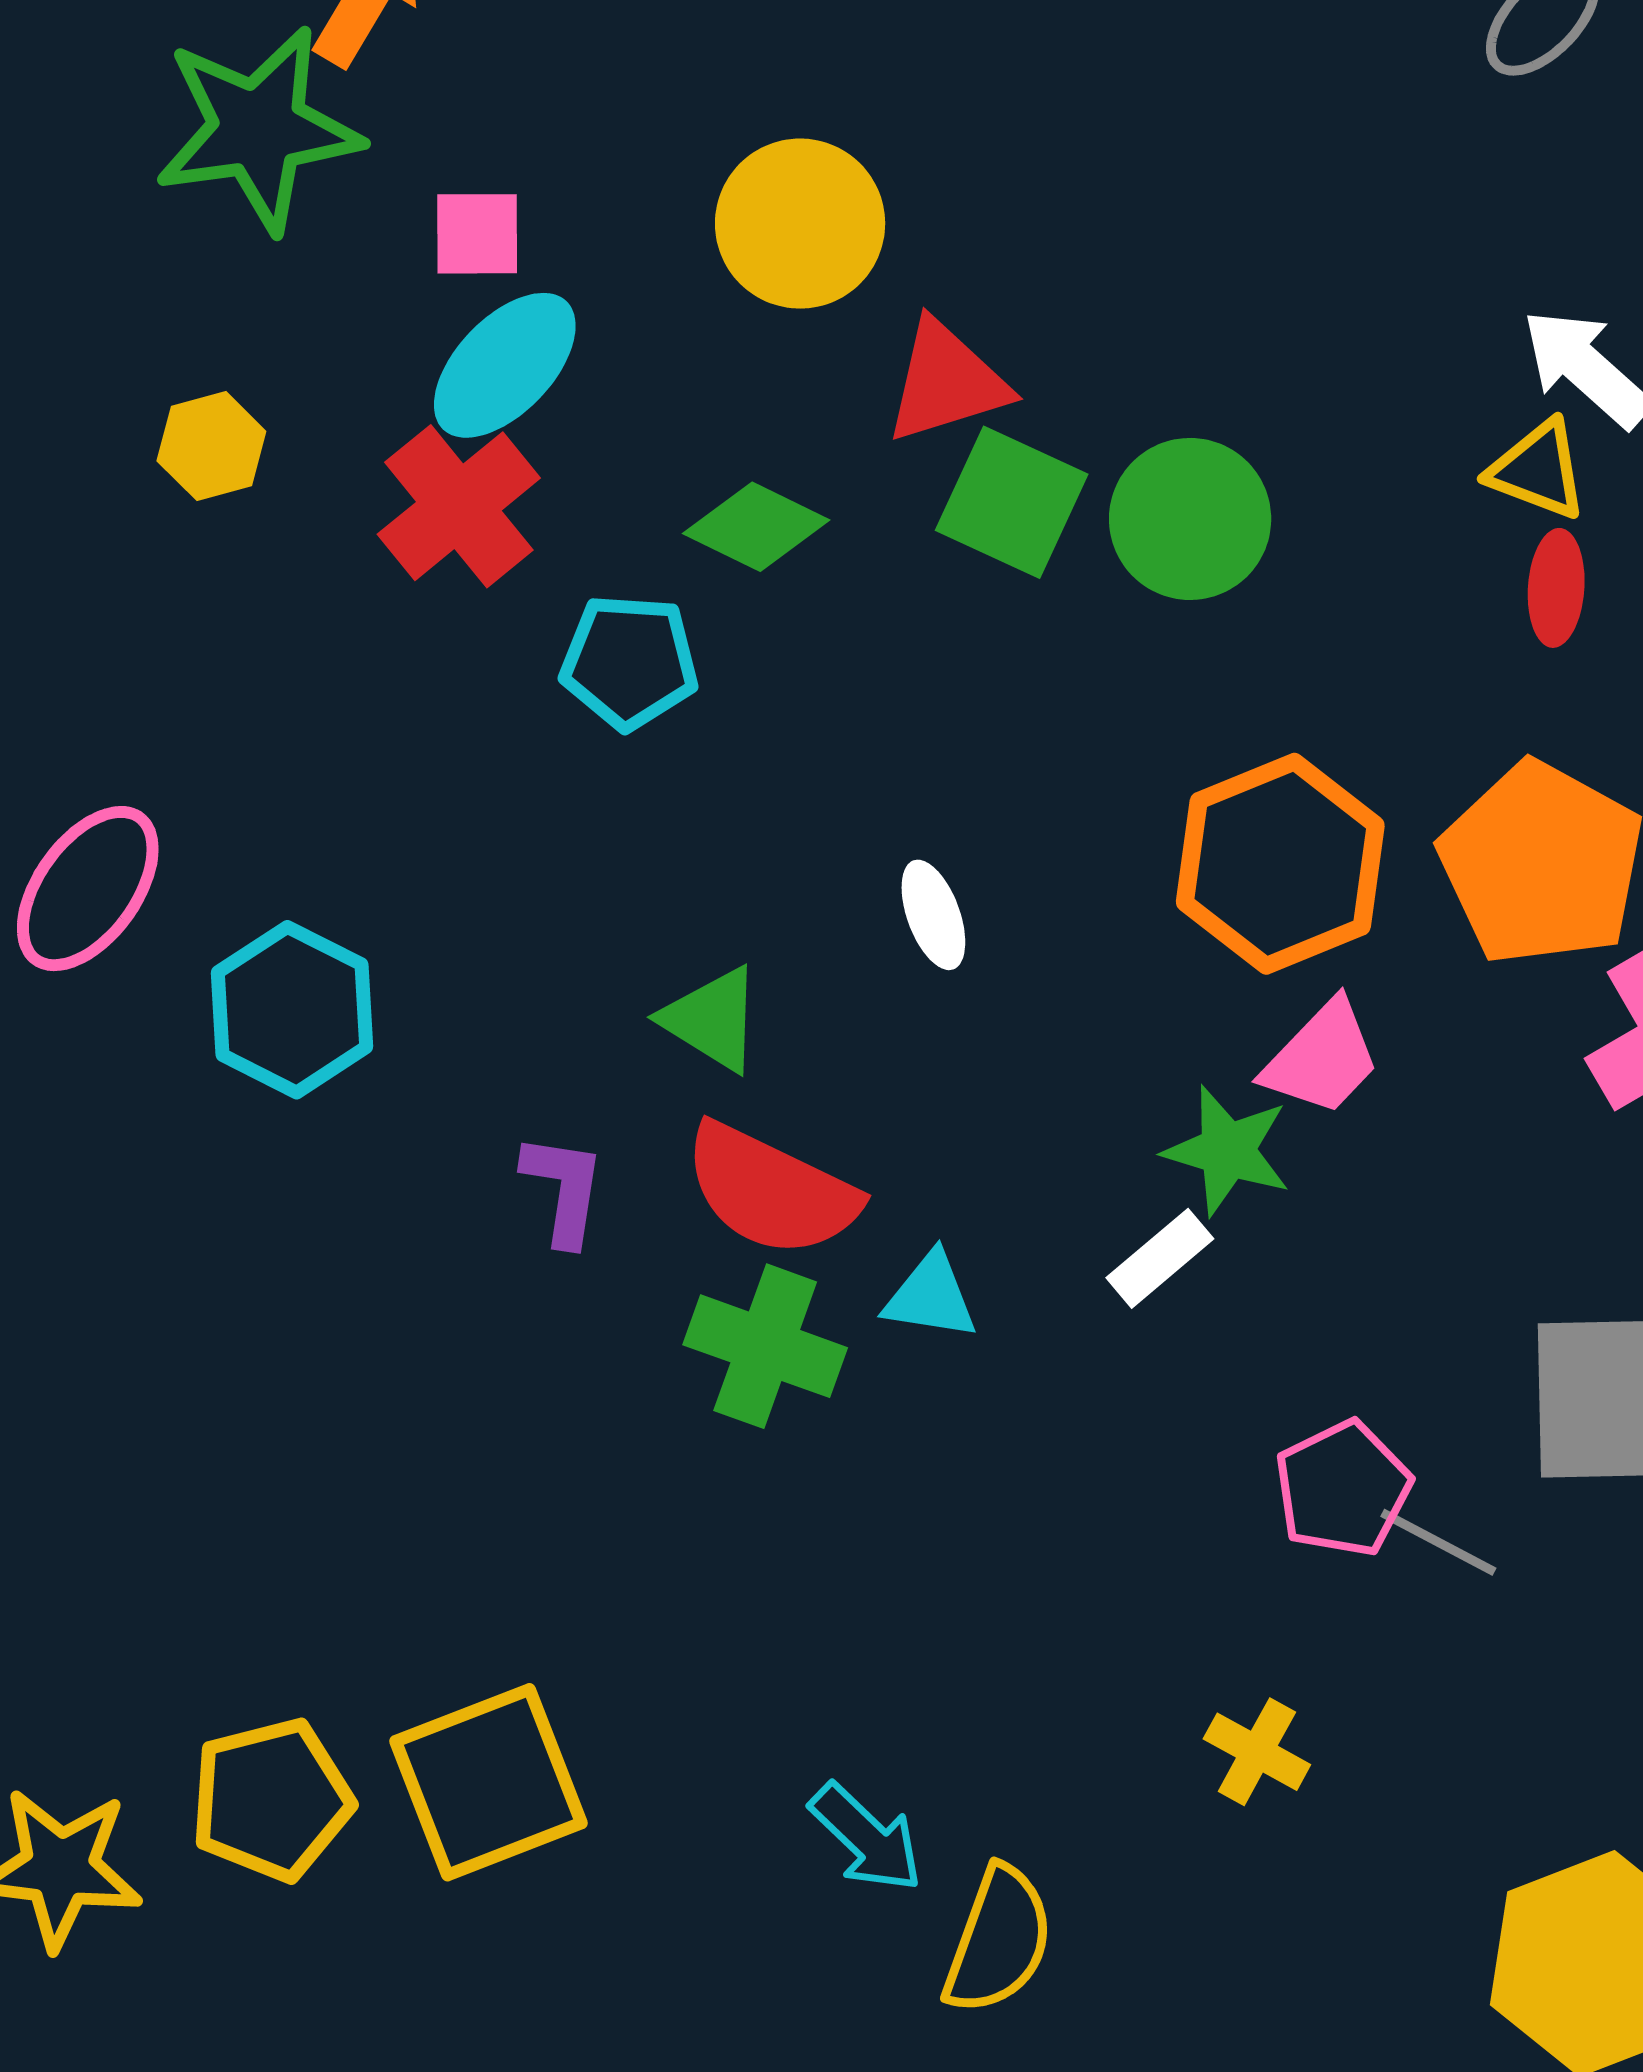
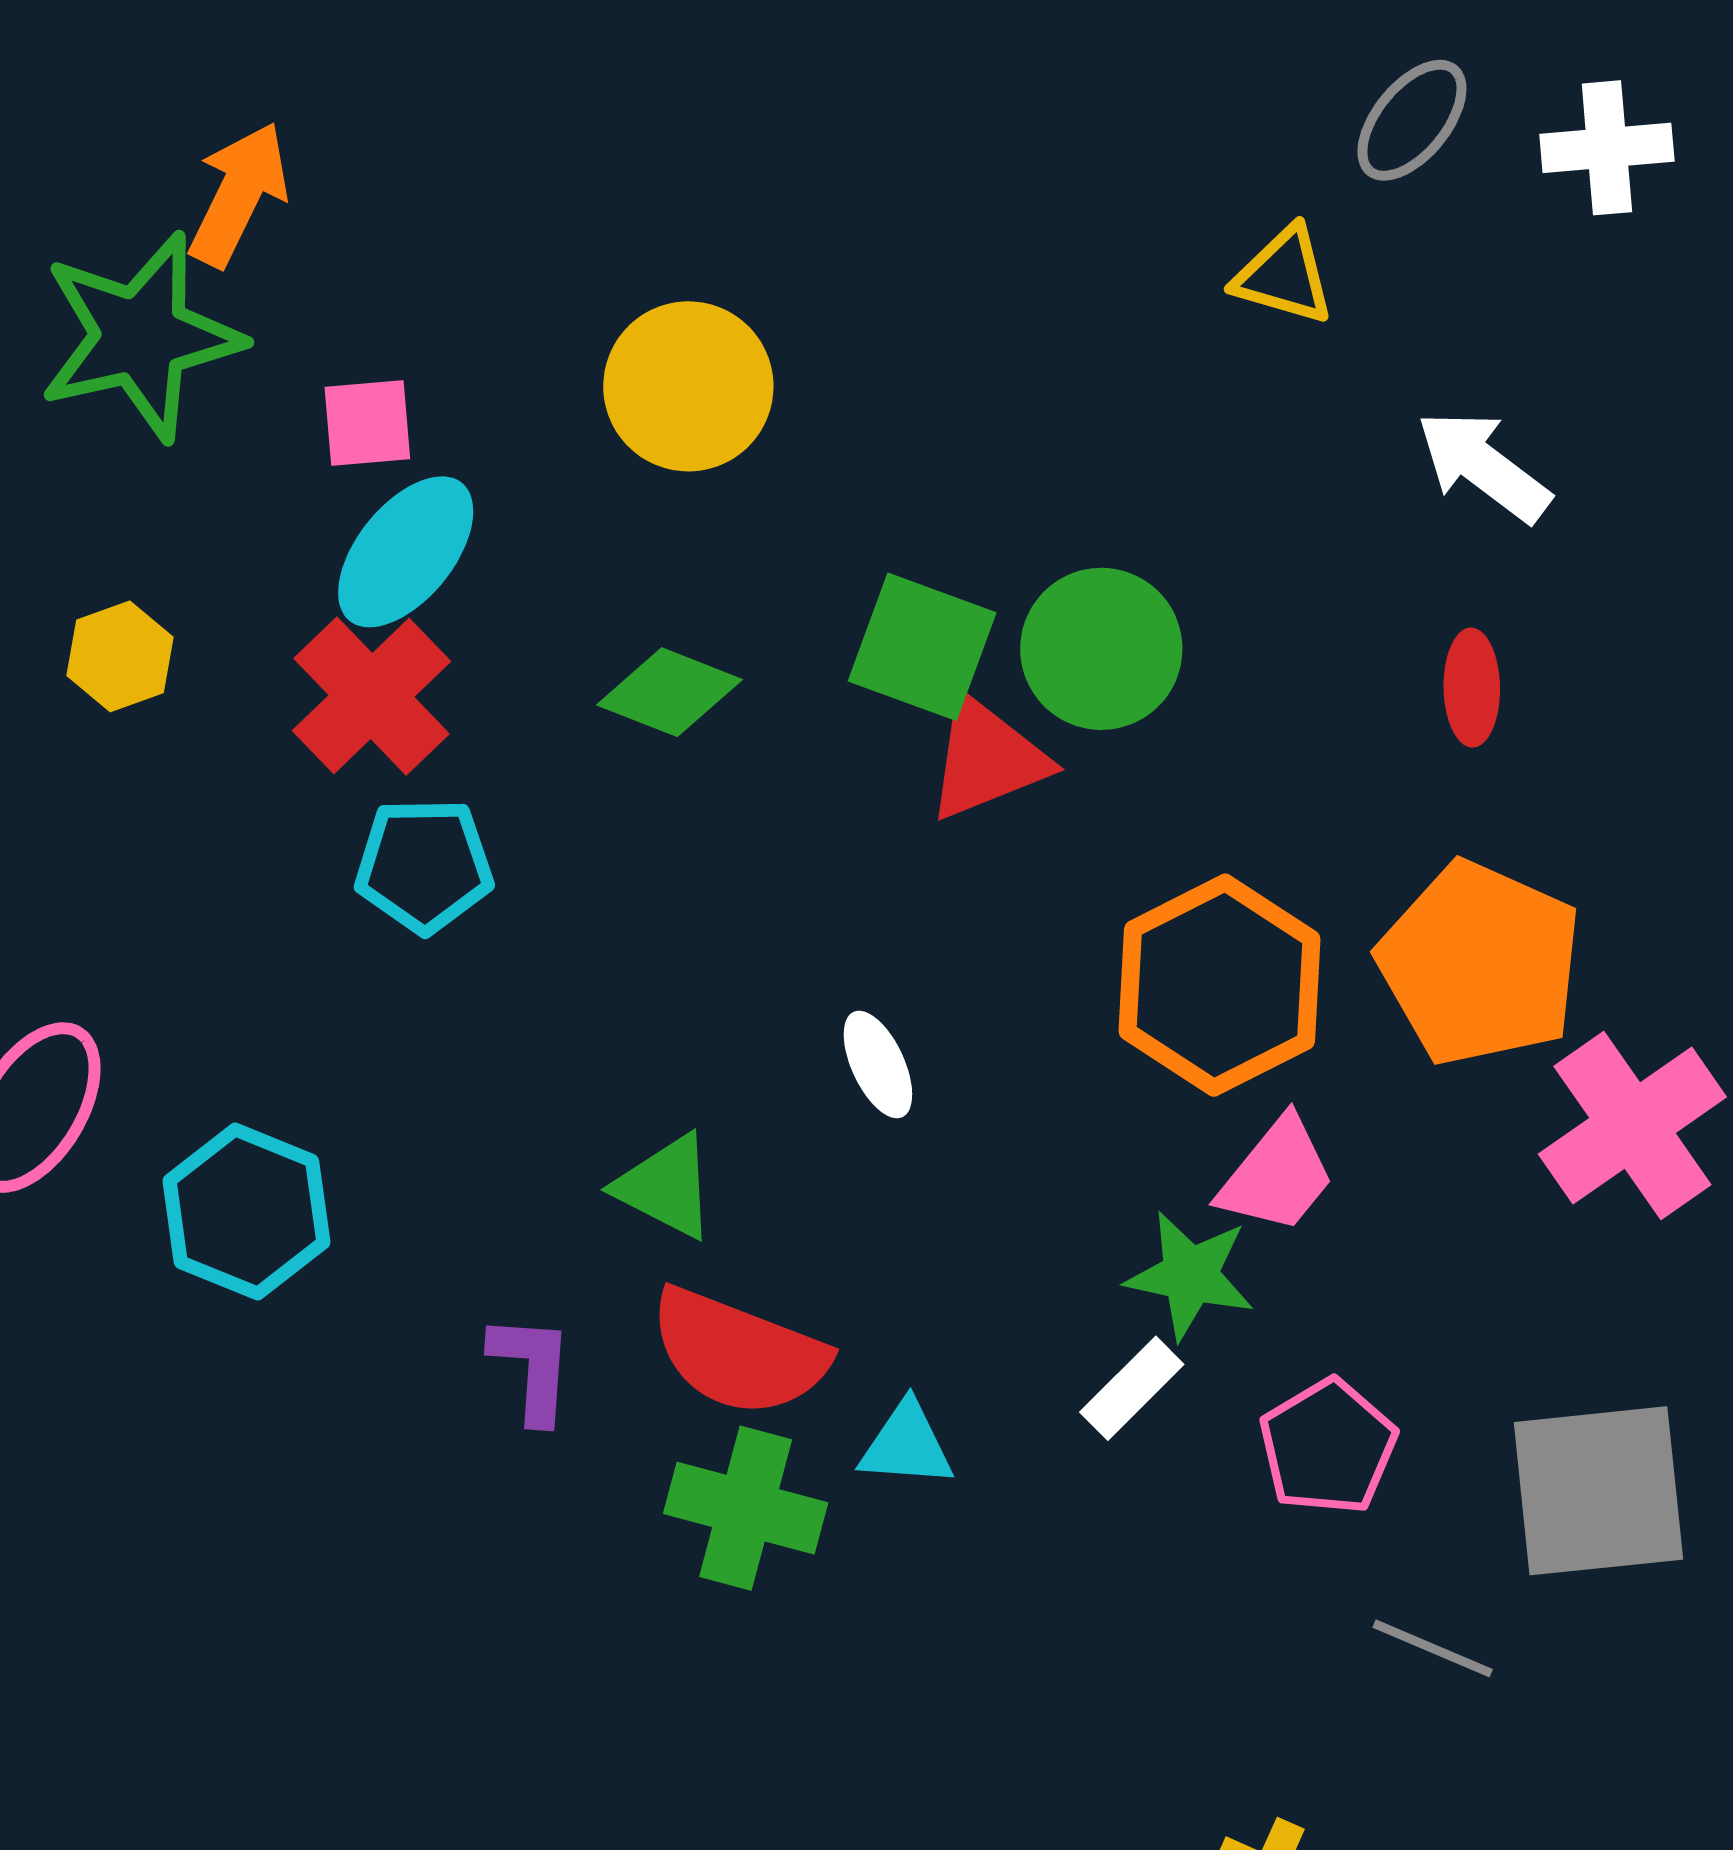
red triangle: (946, 382) -> (987, 759), moved
yellow triangle: (1538, 470) -> (1284, 276), moved
cyan pentagon: (629, 662) -> (424, 865), moved
pink pentagon: (1343, 1489) -> (1328, 1447), moved

